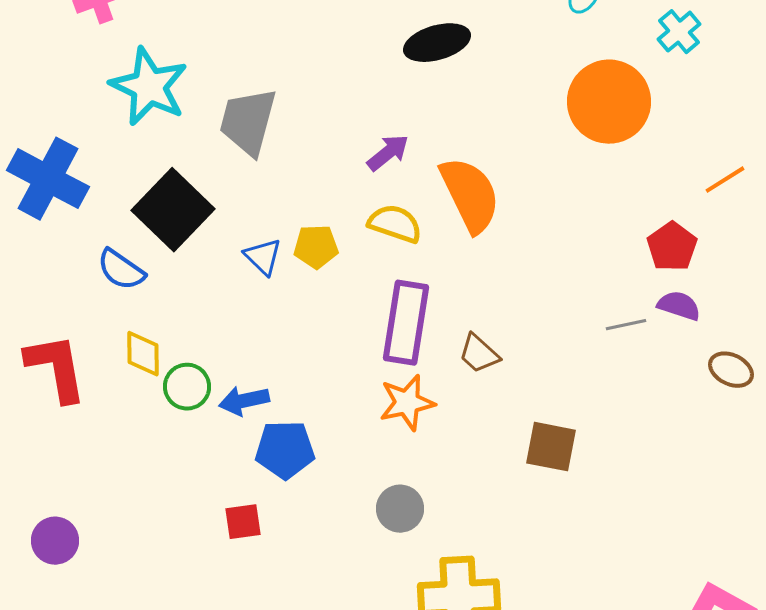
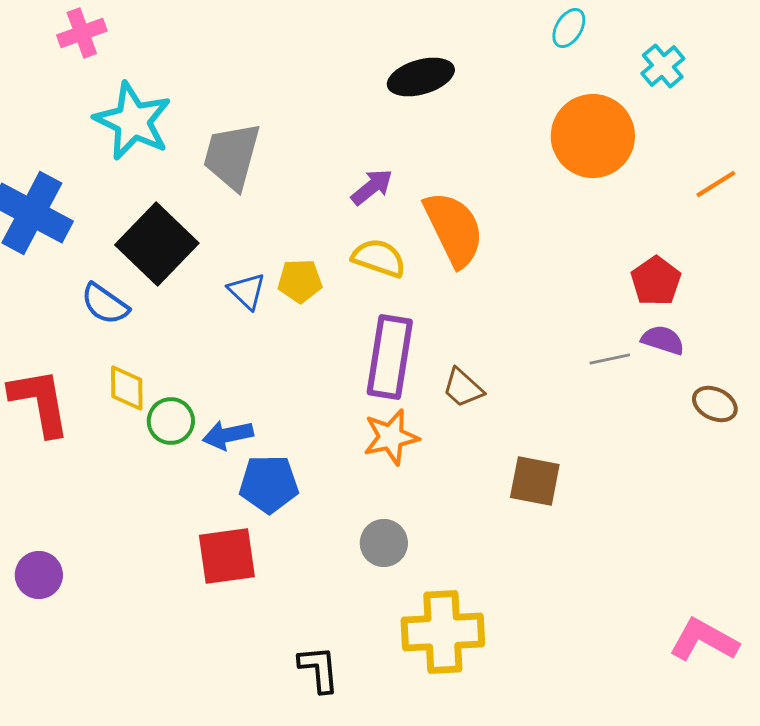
orange line: (725, 180) -> (716, 184), moved
red square: (243, 522) -> (227, 556), size x1.6

